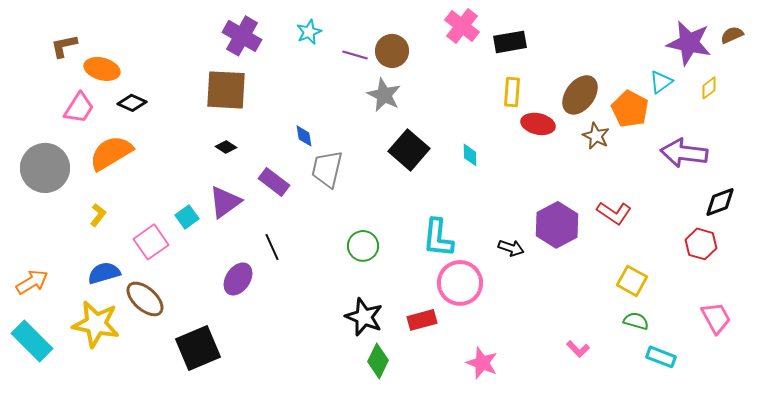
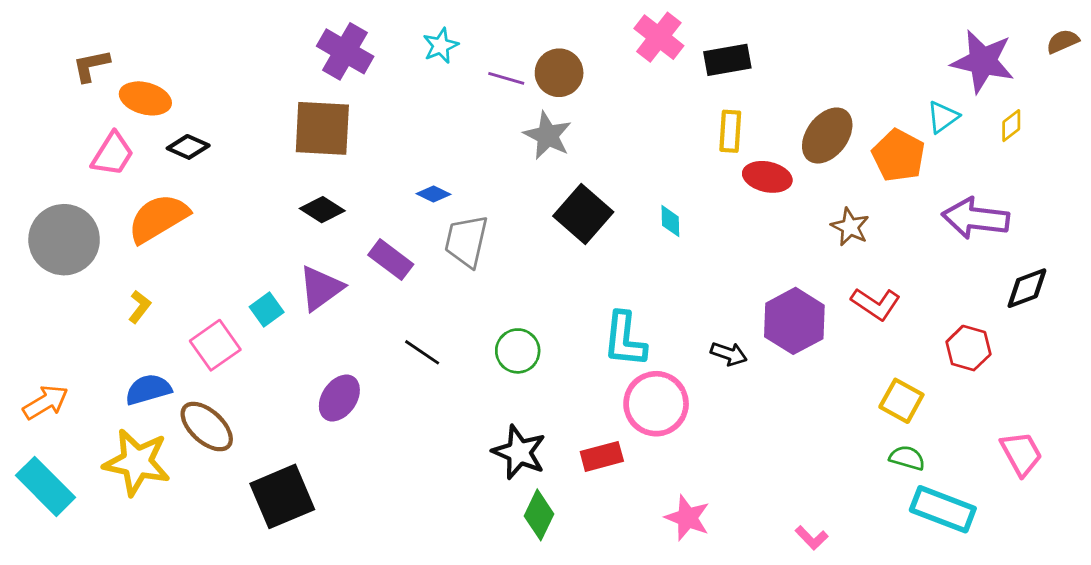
brown semicircle: (732, 35) -> (1063, 41), moved
blue diamond: (304, 136) -> (434, 194), turned -55
brown star: (596, 136) -> (850, 227), moved
black diamond: (226, 147) -> (322, 210), size x1.4
red hexagon: (701, 244) -> (968, 348), moved
black line: (272, 247) -> (422, 352), moved, turned -32
pink L-shape: (578, 349) -> (812, 538), moved
cyan rectangle: (661, 357) -> (943, 509), size x1.5

